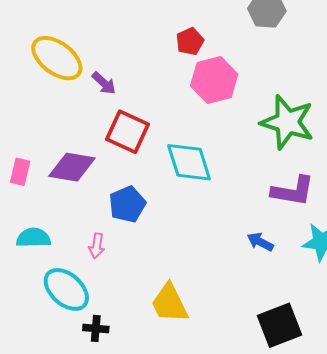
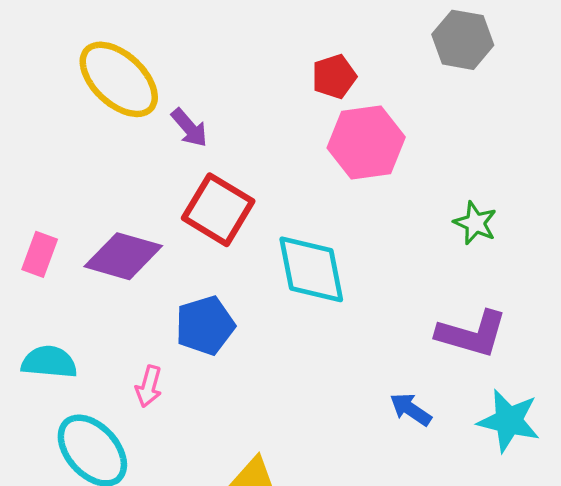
green star: (287, 122) -> (475, 223), size x0.5

